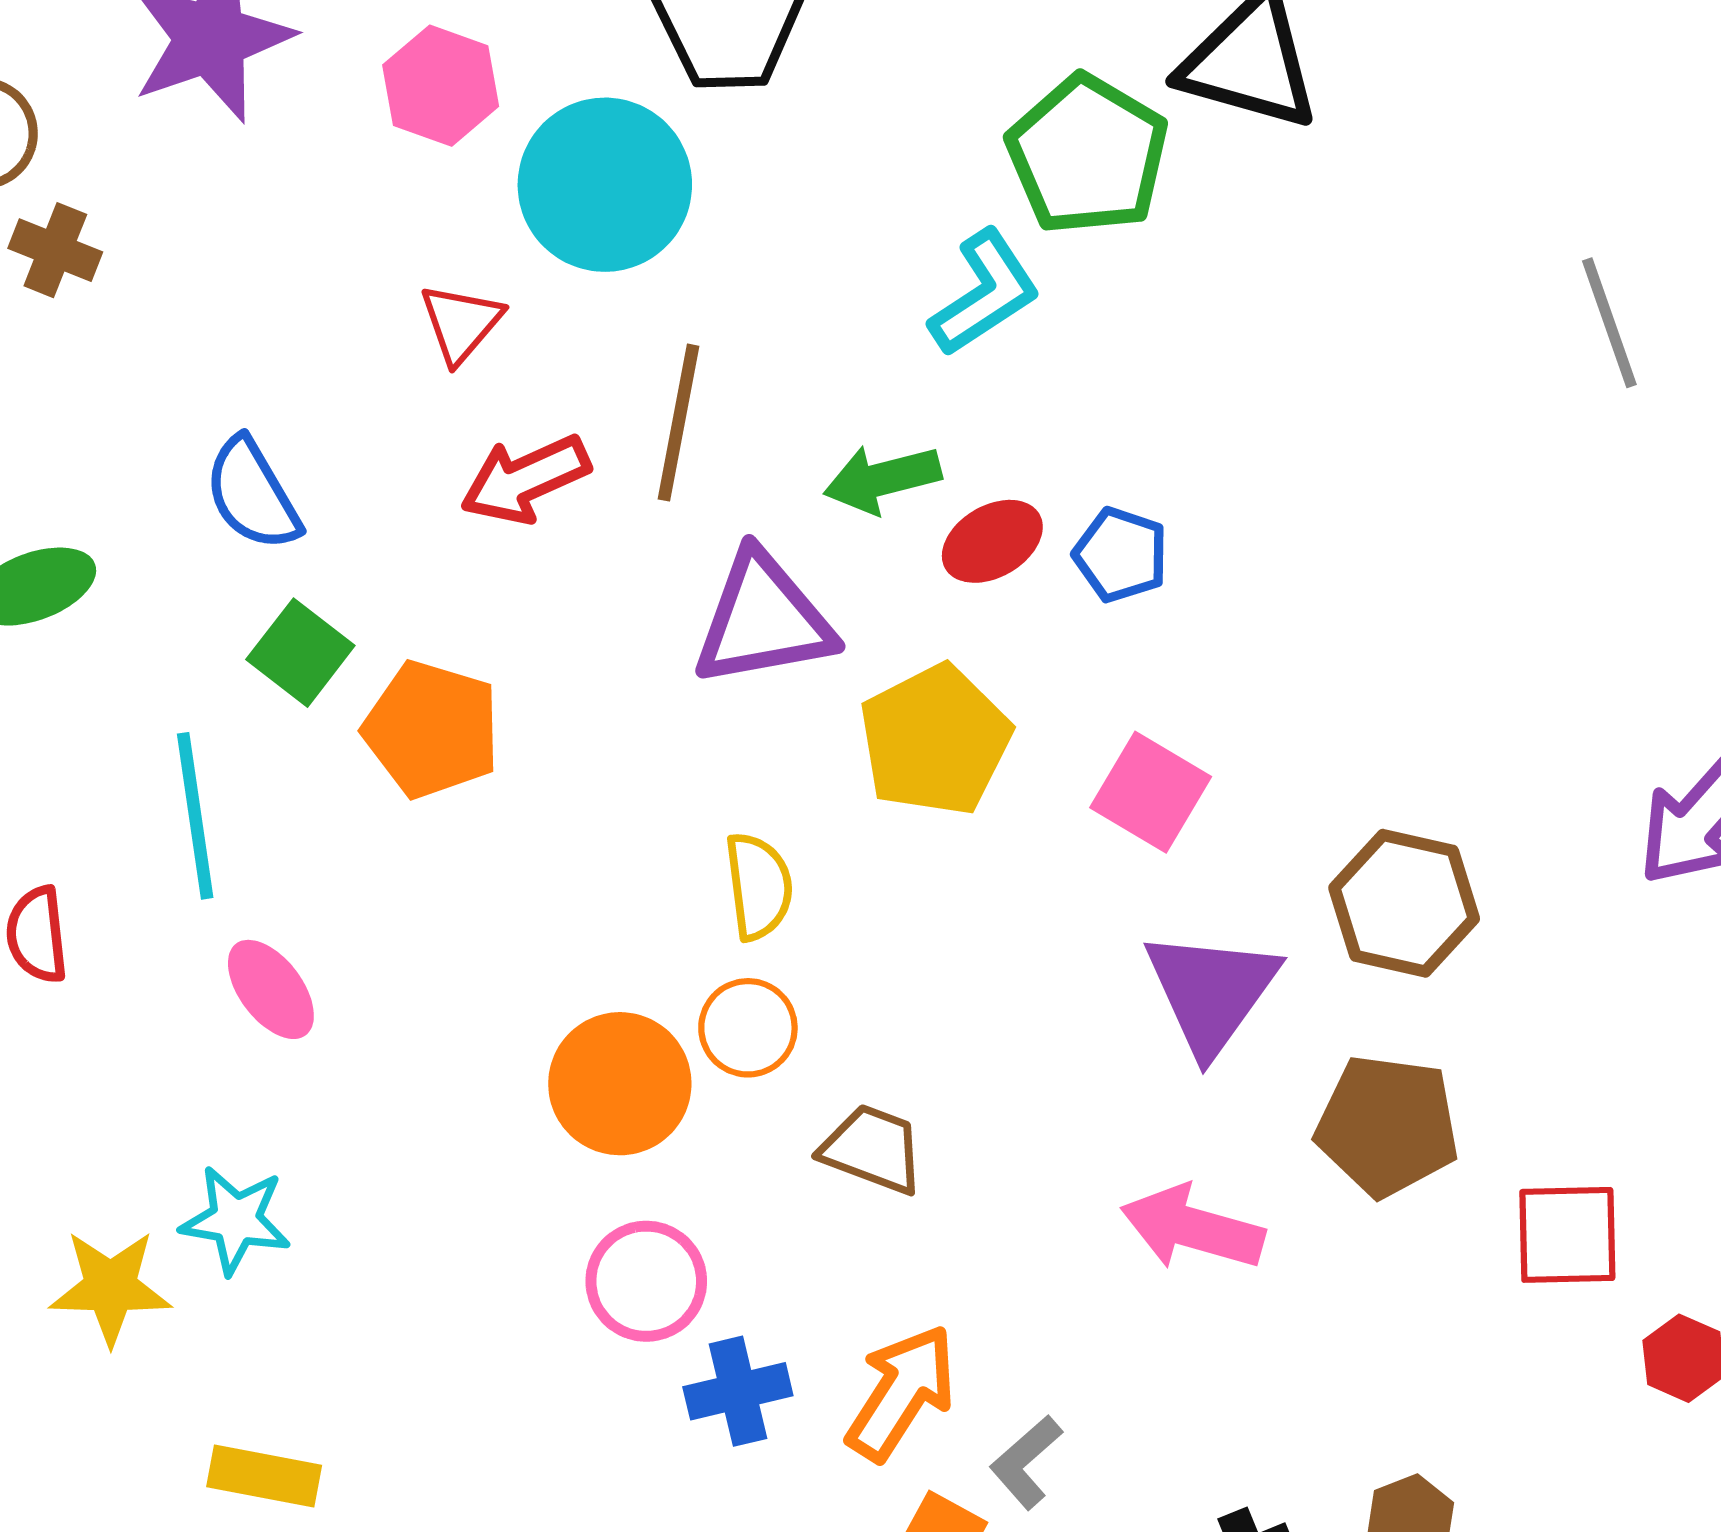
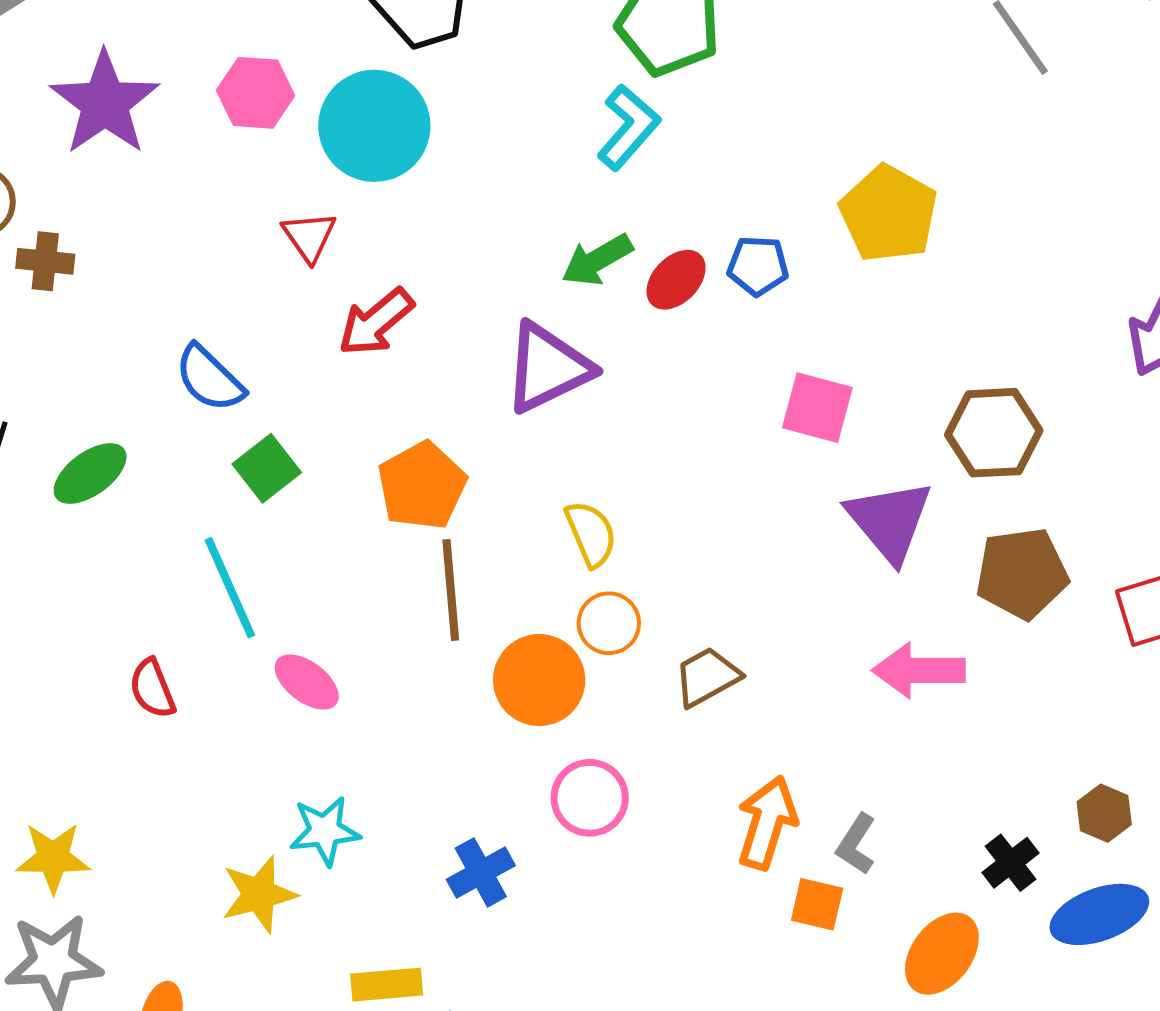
brown line: (679, 423) -> (451, 590), moved
green square: (300, 653) -> (267, 468), turned 30
orange pentagon: (432, 729) -> (422, 486), moved, turned -30
yellow pentagon: (935, 740) -> (889, 214), moved
brown trapezoid: (873, 1149) -> (707, 677), turned -34
blue cross: (738, 1391) -> (481, 872), moved

